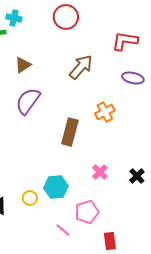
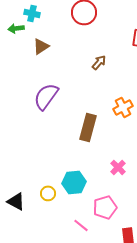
brown triangle: (23, 65) -> (41, 46), moved
brown arrow: (81, 67) -> (99, 62), size x0.6

